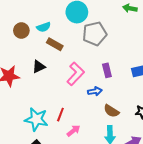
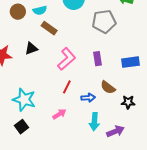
gray pentagon: (95, 34) -> (104, 21), moved
blue arrow: (95, 91) -> (88, 98), moved
brown semicircle: (111, 111) -> (108, 87), moved
red line: (60, 115) -> (67, 87), moved

